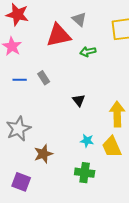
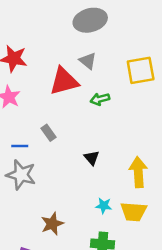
blue line: (20, 80) -> (20, 146), moved
gray star: (18, 129) -> (21, 175), moved, turned -30
yellow trapezoid: (112, 147) -> (134, 212), turned -60

